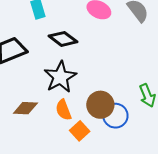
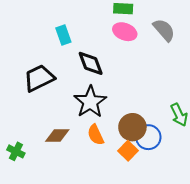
black diamond: (63, 39) -> (91, 63), turned 36
orange square: (80, 131) -> (128, 151), moved

